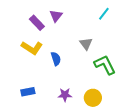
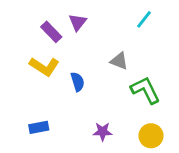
gray triangle: (86, 44) -> (119, 61), turned -32
purple star: (65, 95) -> (102, 132), moved
yellow circle: (93, 98) -> (151, 136), moved

